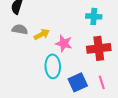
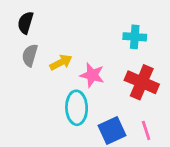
gray semicircle: (20, 29) -> (30, 55), turned -84
red cross: (99, 48) -> (142, 82), turned 30

